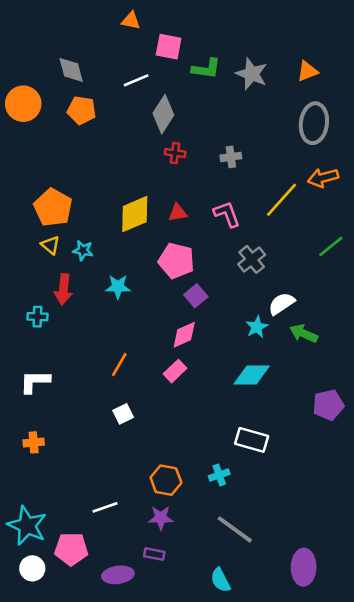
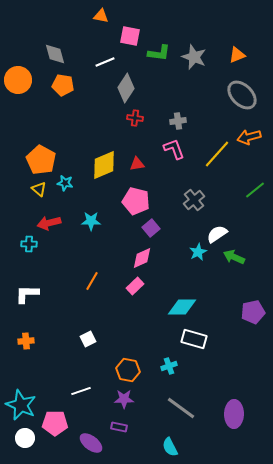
gray ellipse: (314, 123) -> (242, 95), turned -52
pink L-shape: (227, 214) -> (174, 149), moved
cyan star: (83, 250) -> (65, 183), moved
red arrow: (63, 289) -> (49, 223), turned 70
cyan diamond: (252, 375) -> (182, 307), moved
white square: (123, 414) -> (88, 339), moved
purple ellipse: (304, 567) -> (234, 414), moved
purple ellipse: (118, 575) -> (91, 443), turned 45

